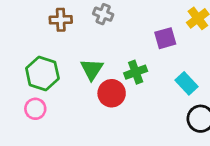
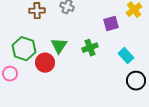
red circle: (112, 93) -> (45, 63), moved
pink circle: (35, 109) -> (10, 74), moved

